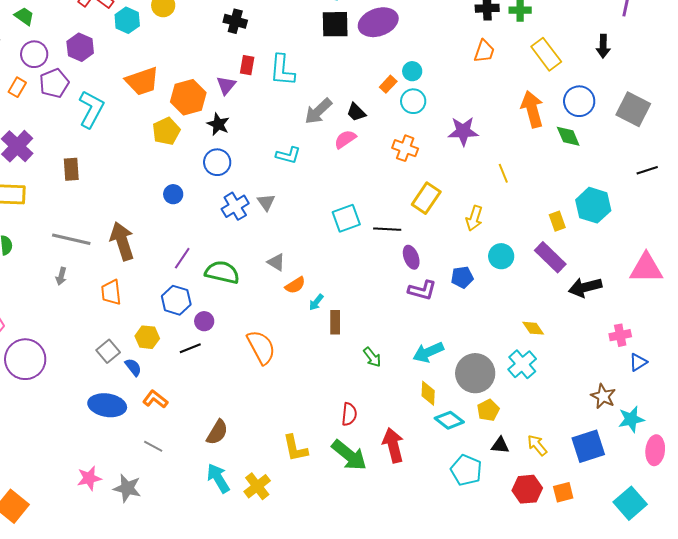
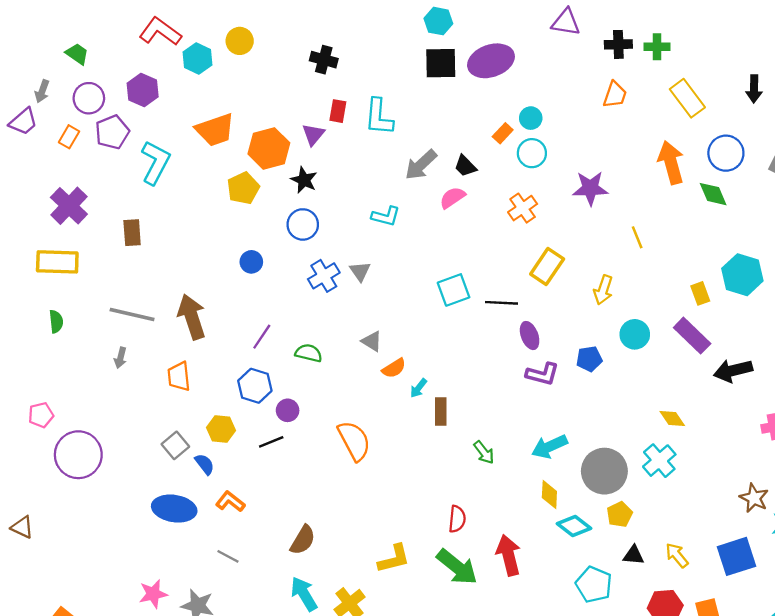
orange cross: (405, 148) -> (523, 208), turned 35
green semicircle: (222, 272) -> (309, 353), size x0.7
yellow L-shape: (295, 448) -> (394, 559), turned -92

